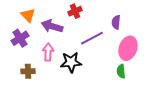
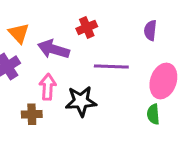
purple semicircle: (116, 22) -> (150, 30), moved
purple line: (92, 38) -> (111, 67), turned 30
brown cross: (28, 71) -> (32, 114), moved

